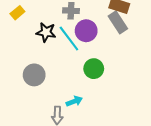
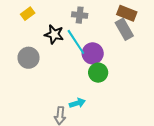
purple circle: (86, 31) -> (93, 53), moved
gray circle: (34, 75) -> (29, 58), moved

